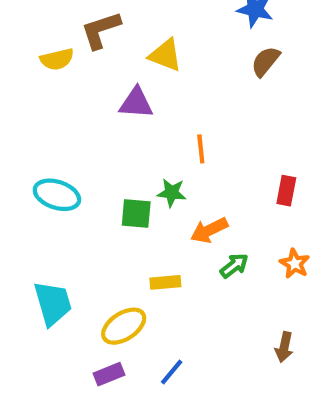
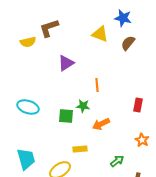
yellow triangle: (165, 55) -> (100, 34), moved
purple triangle: (136, 103) -> (66, 63), turned -36
green arrow: (234, 266) -> (117, 161), moved

